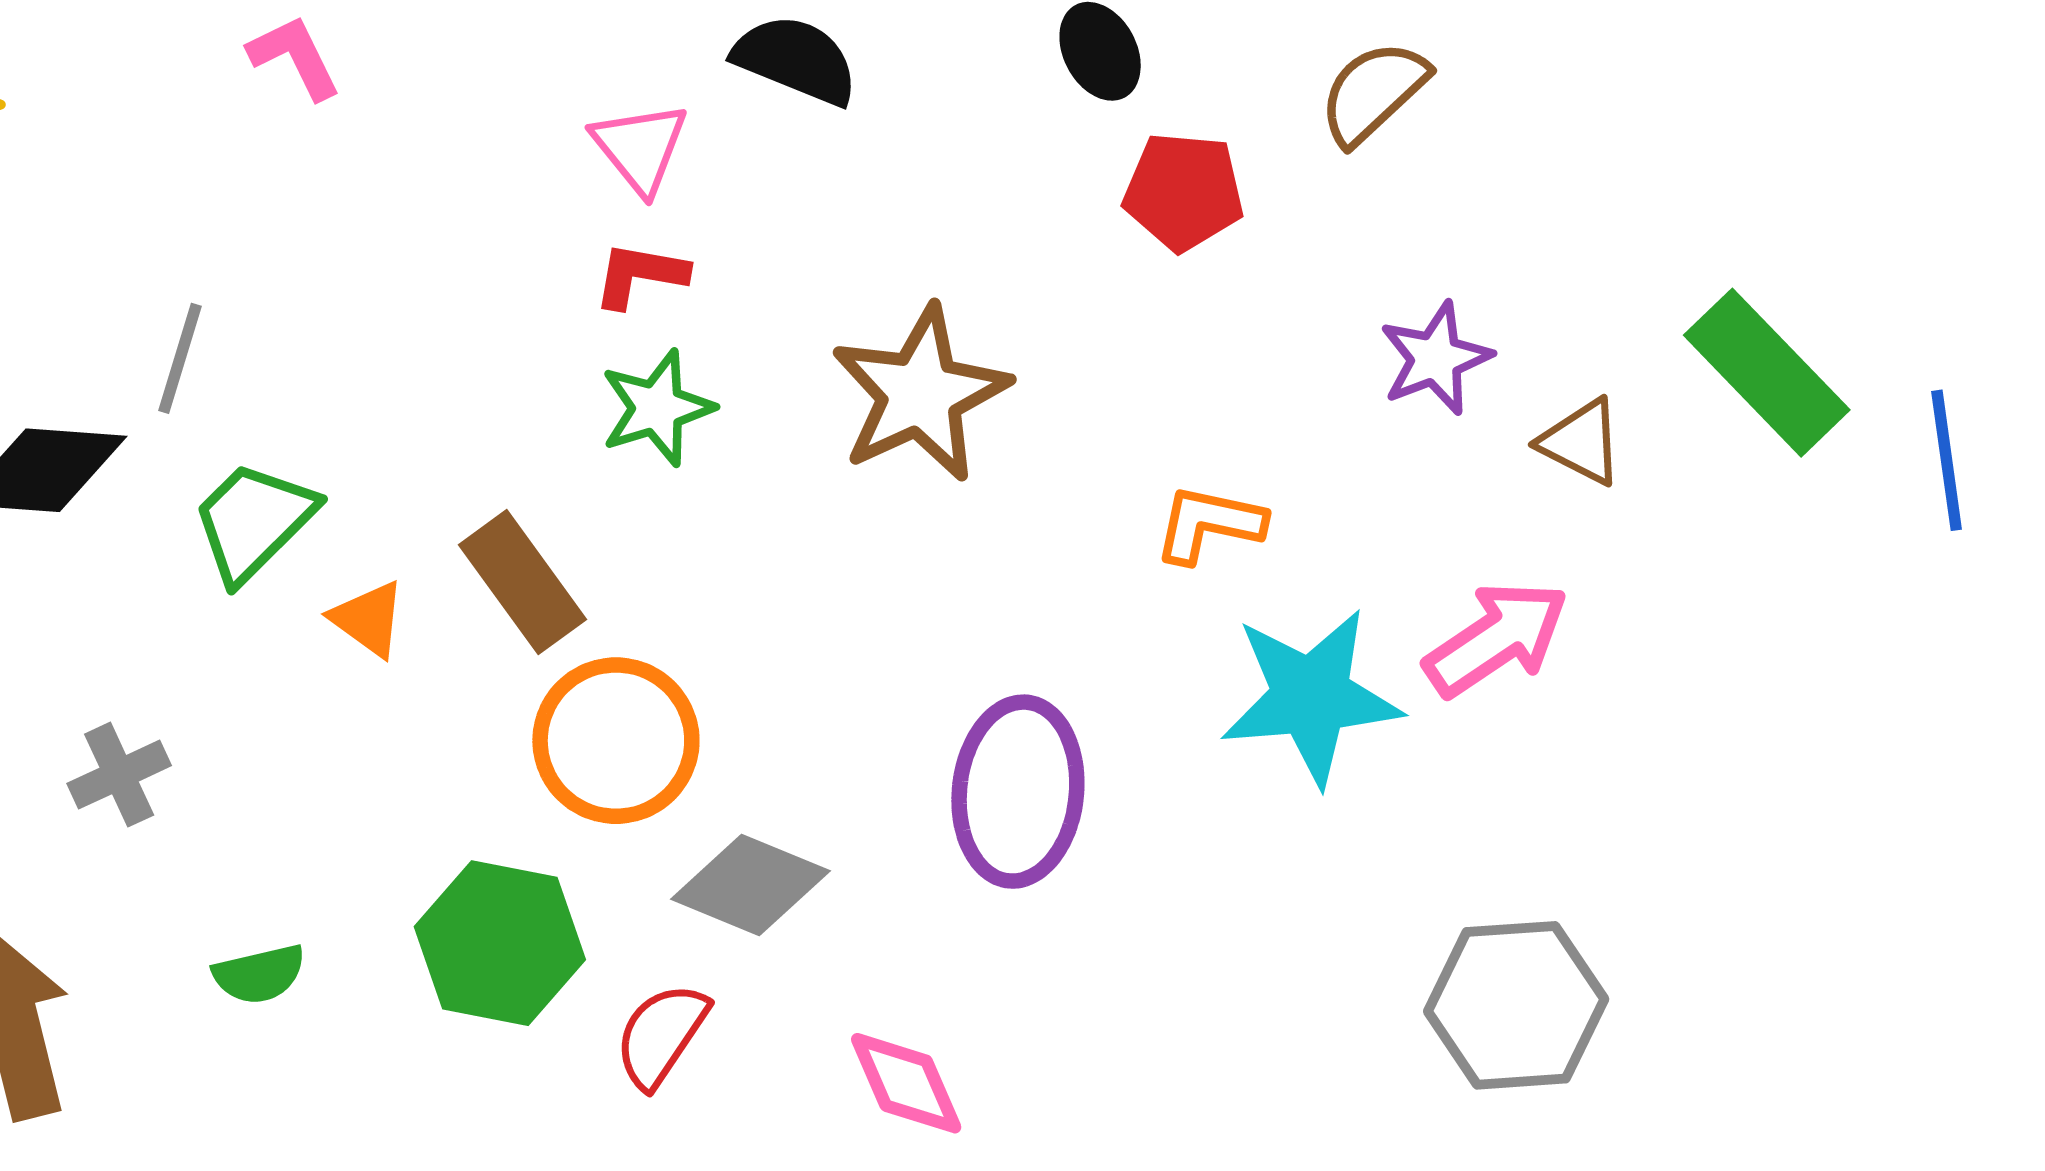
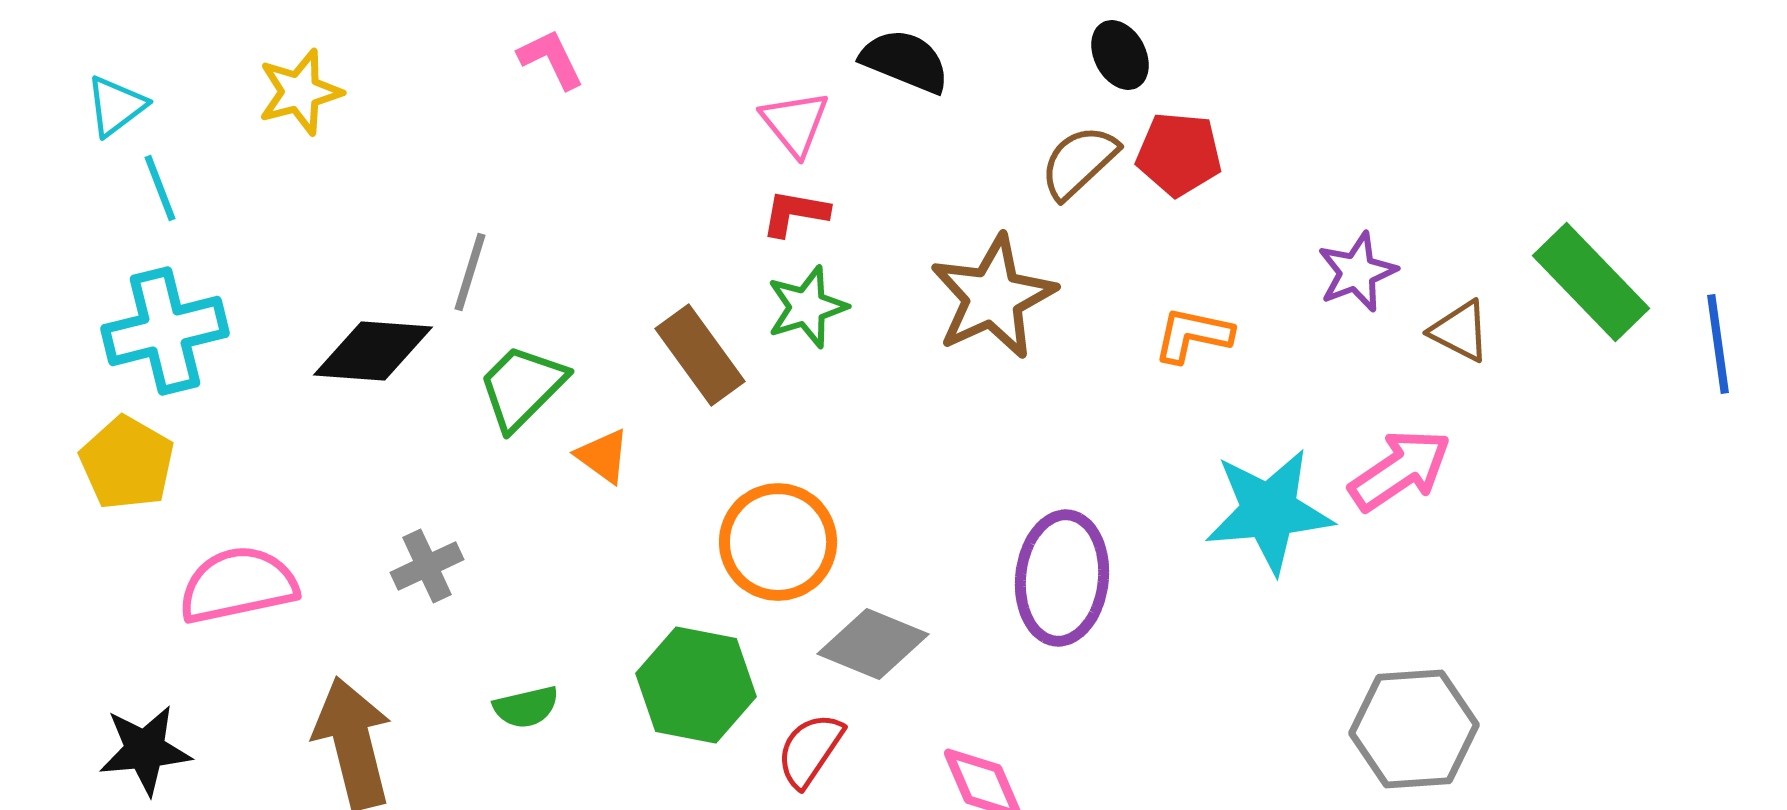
brown semicircle: (1373, 92) -> (1079, 162), moved
orange L-shape: (1209, 524) -> (1193, 335), moved
brown rectangle: (523, 582) -> (700, 355), moved

